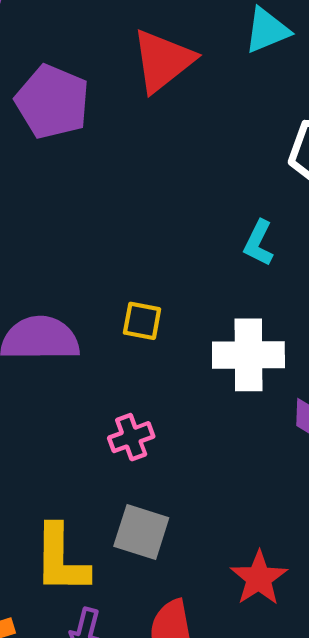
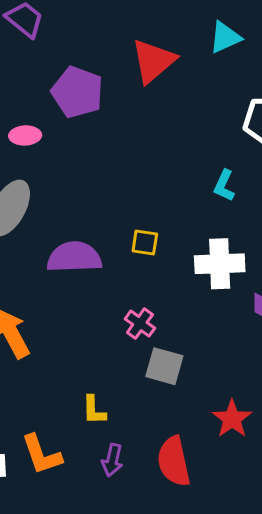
pink cross: (131, 437) -> (140, 324), turned -32
gray square: (141, 532) -> (164, 366), moved
yellow L-shape: (61, 559) -> (94, 410), size x0.6

